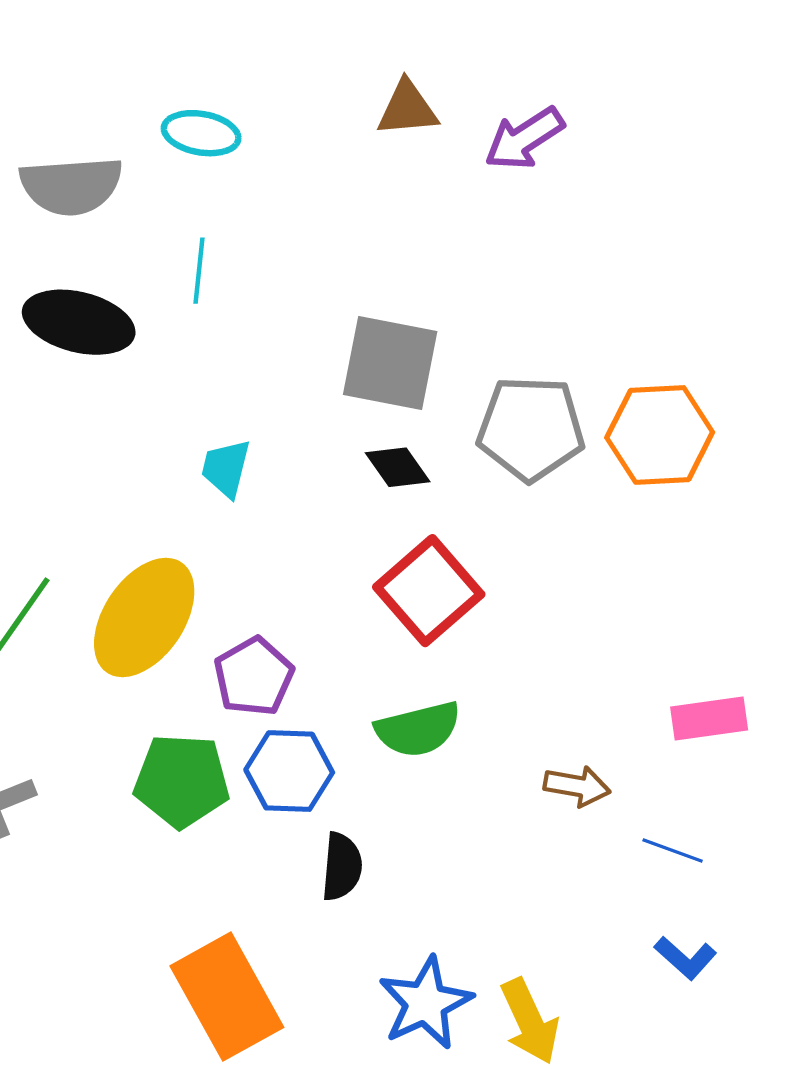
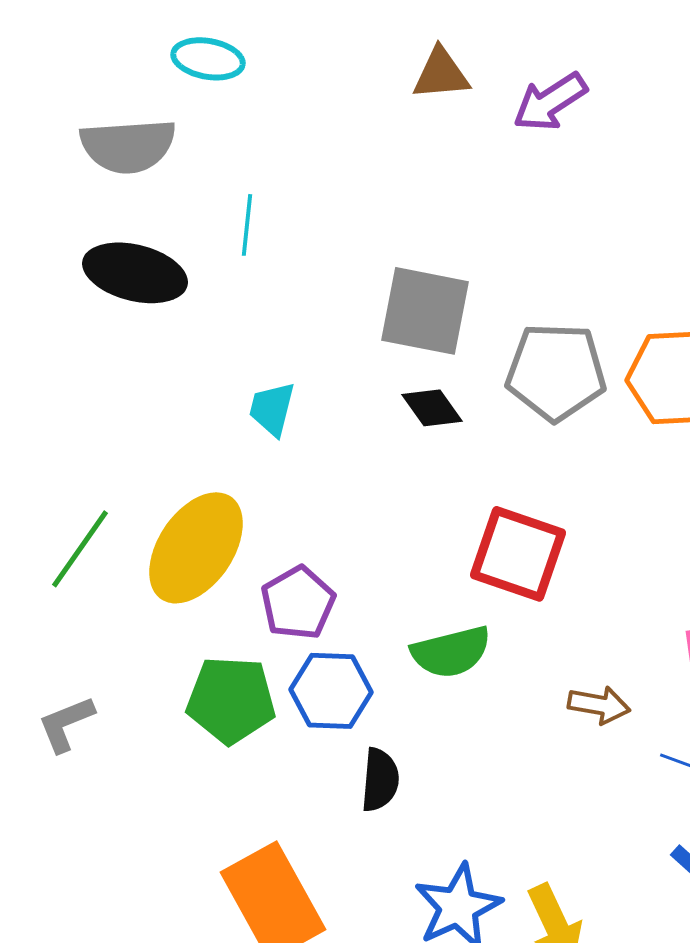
cyan ellipse: (201, 133) -> (208, 59), moved
red square: (429, 591) -> (518, 554), moved, turned -30

